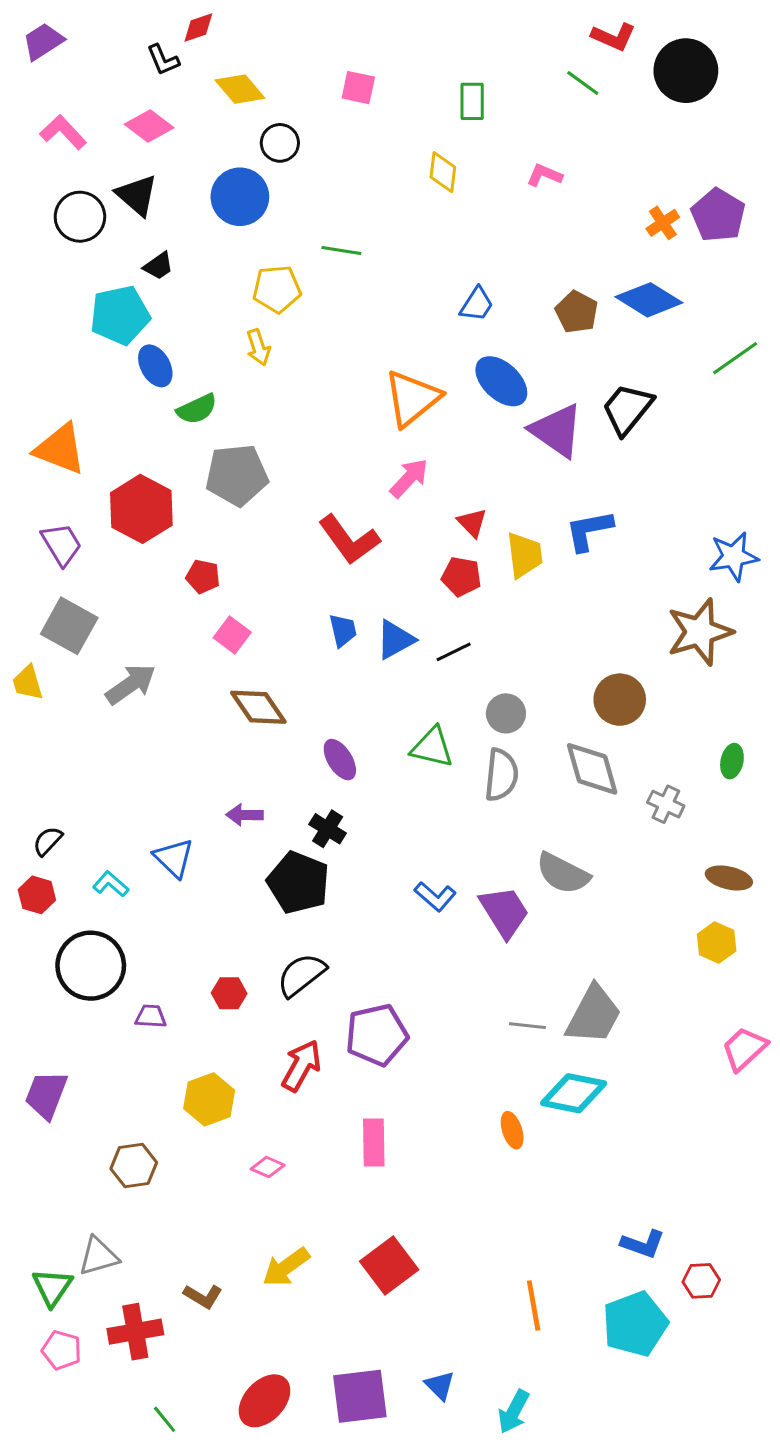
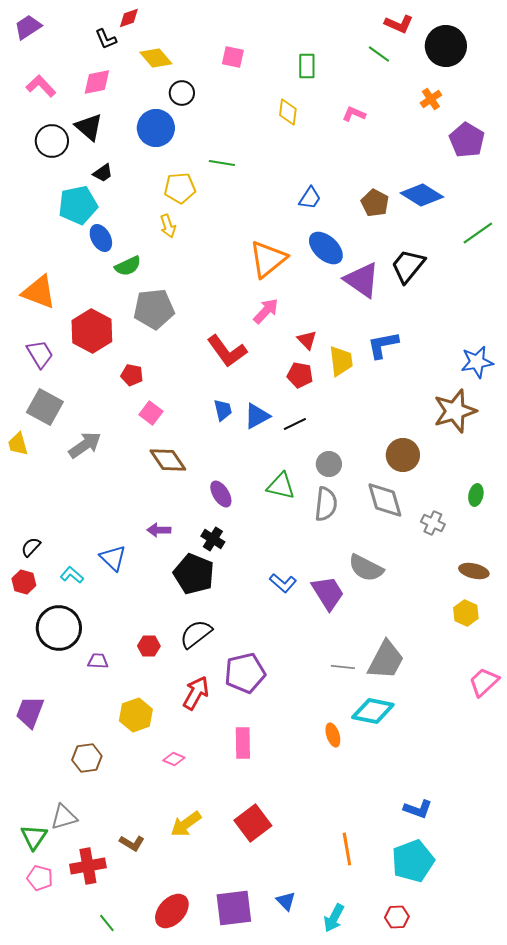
pink diamond: (149, 126) -> (97, 82), turned -48
orange cross: (663, 223) -> (431, 99), moved
red hexagon: (701, 1281) -> (397, 917), moved

